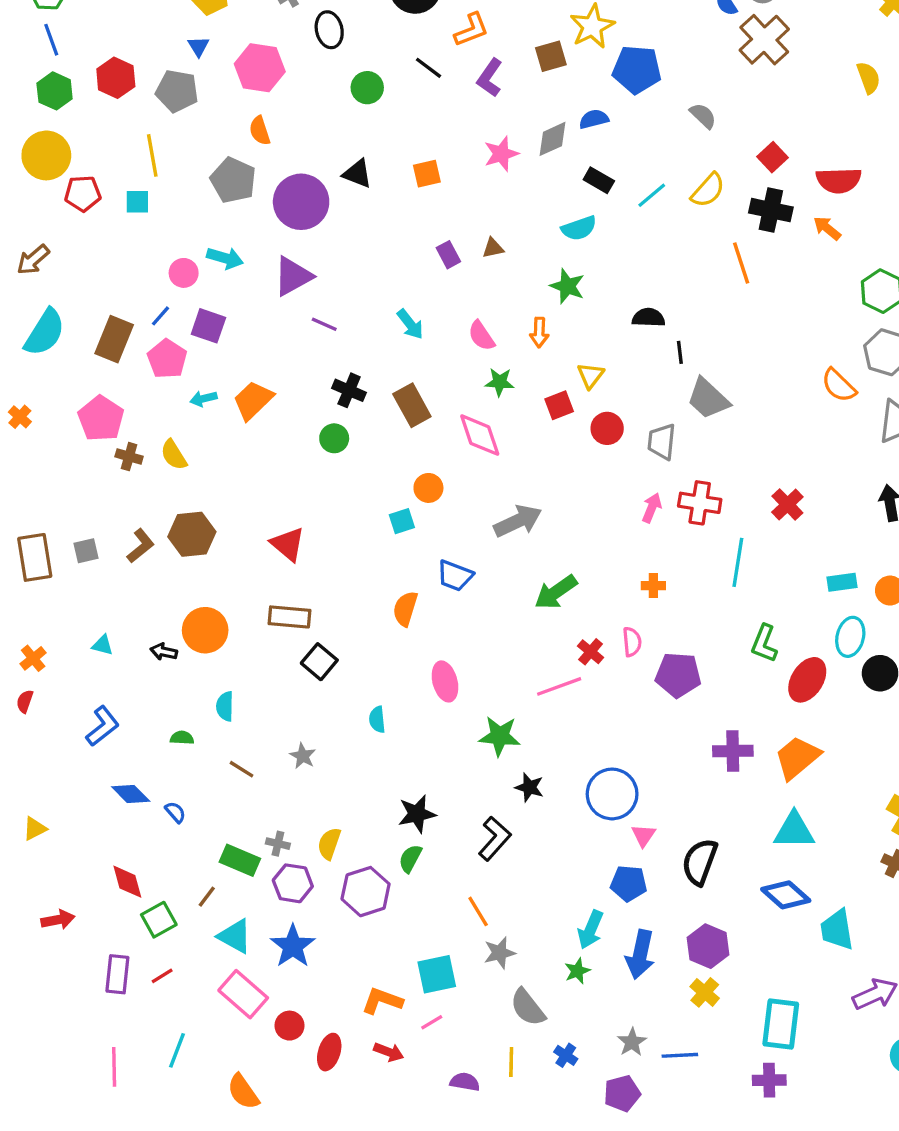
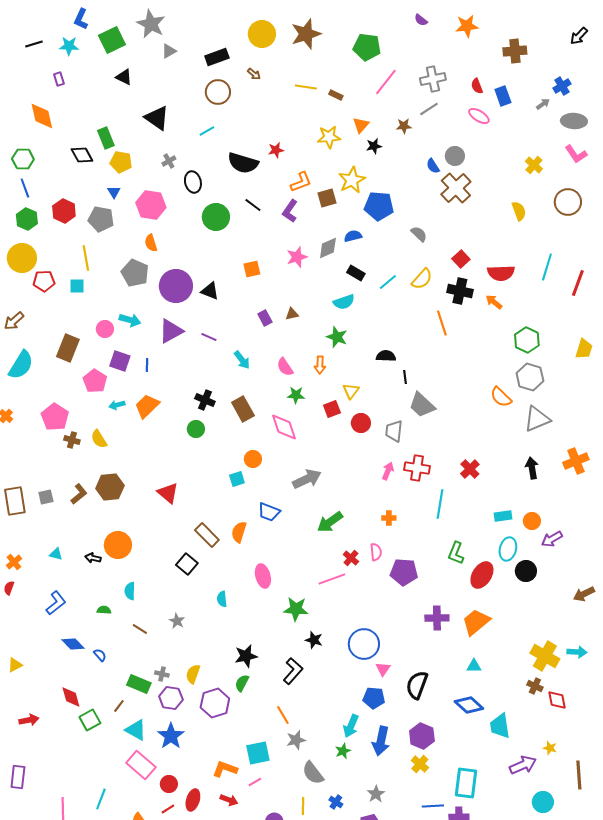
orange L-shape: (471, 30) -> (301, 182), moved
green circle: (367, 88) -> (216, 217), size x1.4
black triangle: (357, 174) -> (210, 291), moved
blue line: (160, 316) -> (147, 365), moved, turned -40
purple line: (324, 324) -> (209, 337), moved
brown rectangle: (114, 339) -> (68, 348), moved
brown rectangle: (289, 617) -> (207, 535), moved, turned 40
cyan triangle: (794, 830) -> (474, 666), size x0.6
purple rectangle: (117, 974) -> (18, 777), moved
red line: (162, 976) -> (168, 809), moved
blue line: (680, 1055) -> (433, 806), moved

